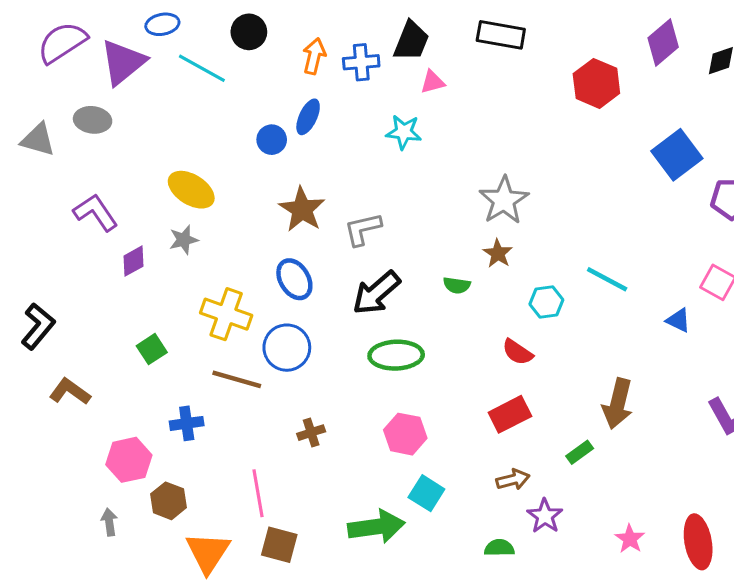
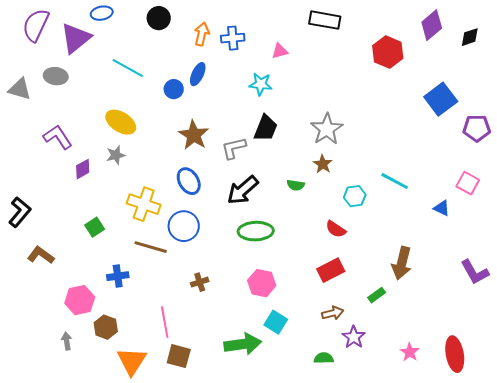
black trapezoid: (411, 41) -> (266, 128), moved
purple semicircle: (62, 42) -> (36, 25), turned -32
cyan line: (202, 68) -> (128, 68), moved

